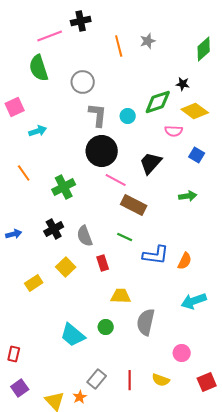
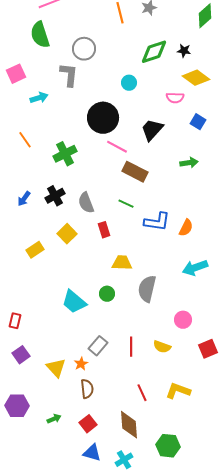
green diamond: (158, 102) -> (154, 52), moved
gray L-shape: (98, 115) -> (69, 75), moved
blue arrow: (14, 234) -> (24, 199), moved, turned 140

